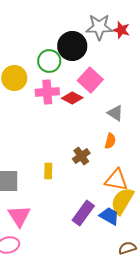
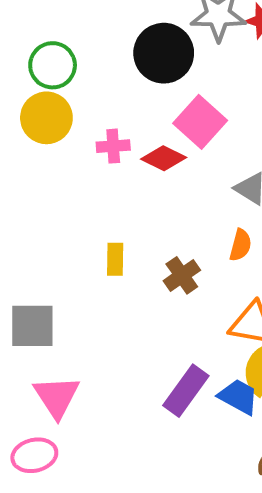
green circle: (49, 61) -> (53, 65), moved
pink cross: (47, 92) -> (113, 146), size x0.7
yellow rectangle: (48, 171) -> (115, 259), moved

